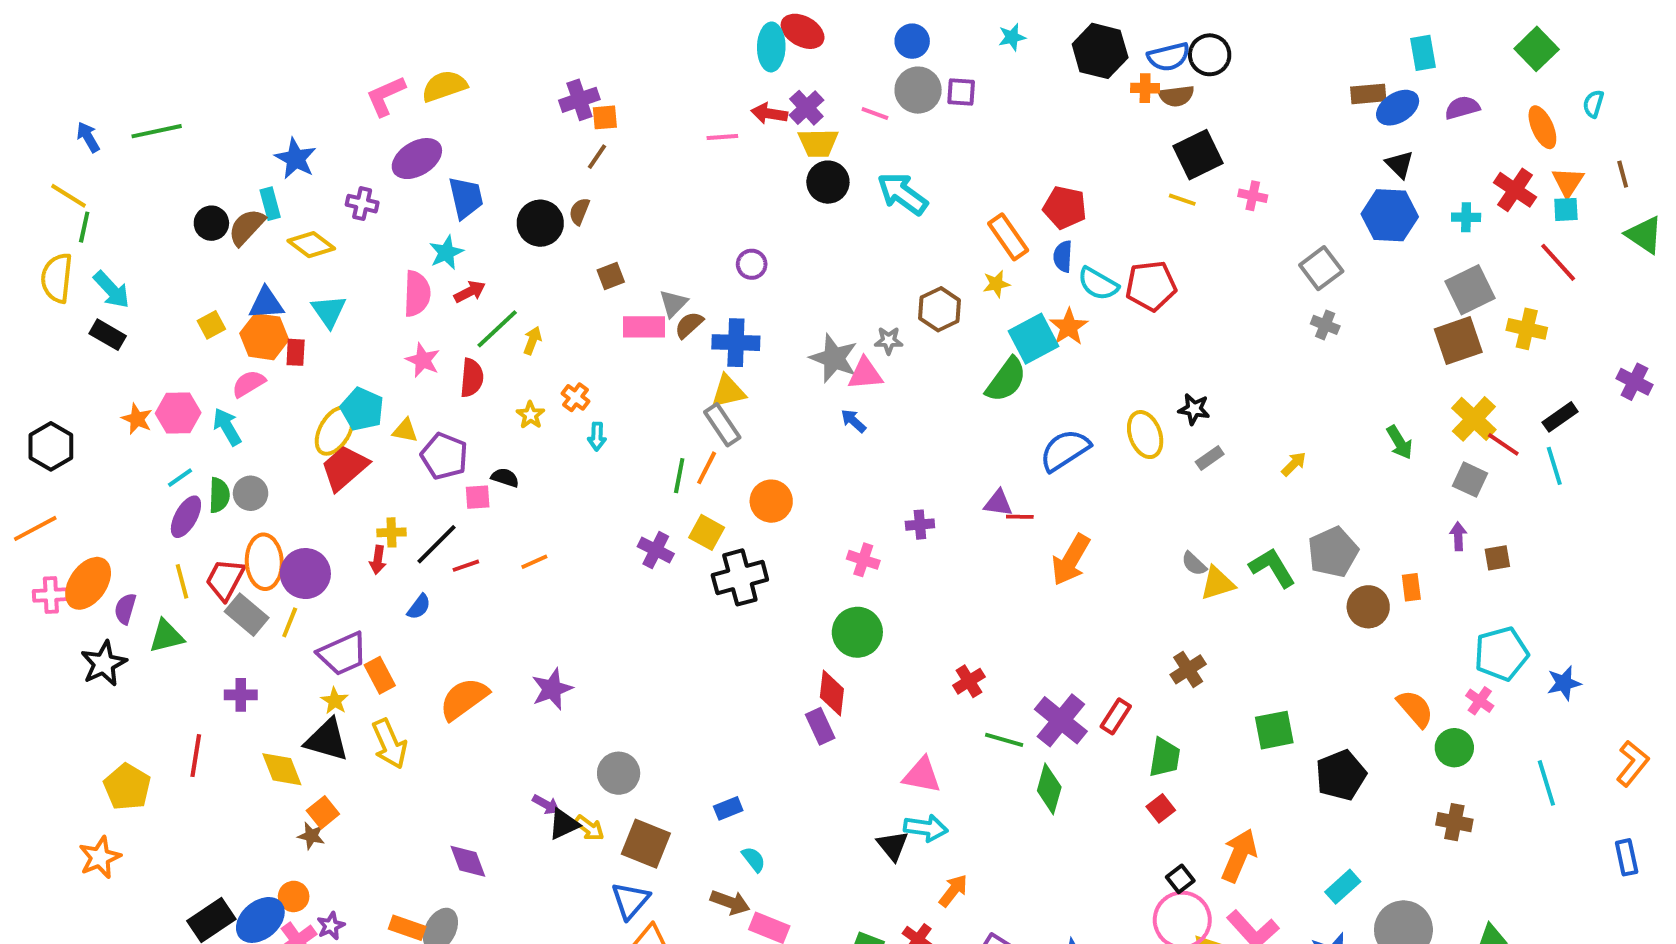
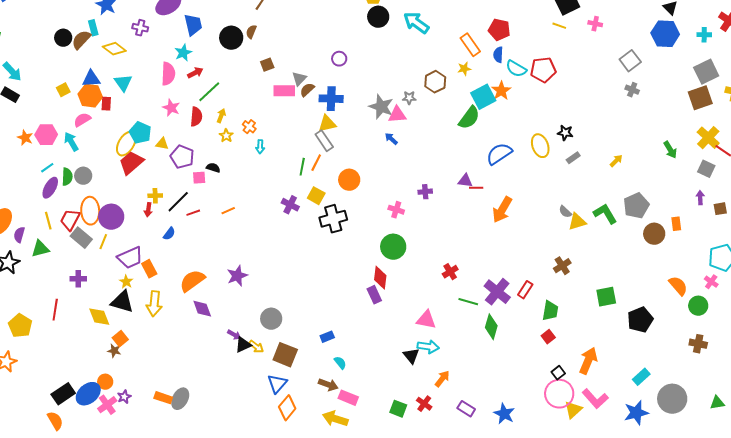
yellow arrow: (532, 341) -> (221, 116), moved
yellow arrow: (390, 744) -> (154, 304), turned 30
purple diamond: (468, 861) -> (202, 309), moved

